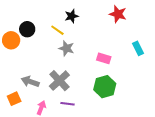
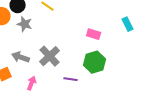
gray star: (66, 48) -> (25, 24), moved
purple line: (67, 104) -> (71, 79), moved

